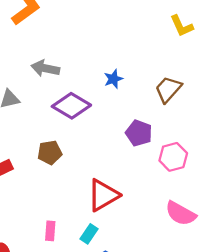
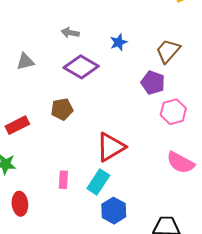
gray arrow: (45, 68) -> (70, 33), moved, size x0.7
purple pentagon: (139, 133) -> (153, 83), moved
cyan rectangle: (89, 234) -> (98, 182), size x1.4

